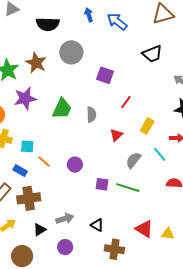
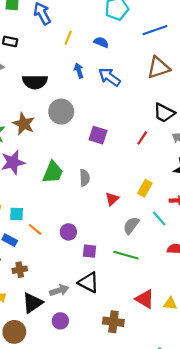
black trapezoid: (152, 54) -> (164, 113), moved, turned 50
red line: (126, 102) -> (142, 138), moved
purple square: (102, 184) -> (90, 251), moved
brown cross: (29, 198) -> (20, 270), size x0.6
black triangle: (97, 225) -> (88, 282), moved, size x1.5
black triangle: (40, 230) -> (32, 303), size x1.5

